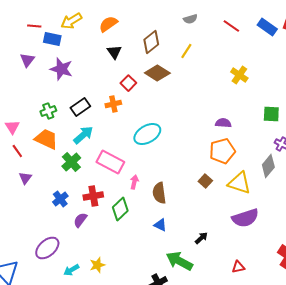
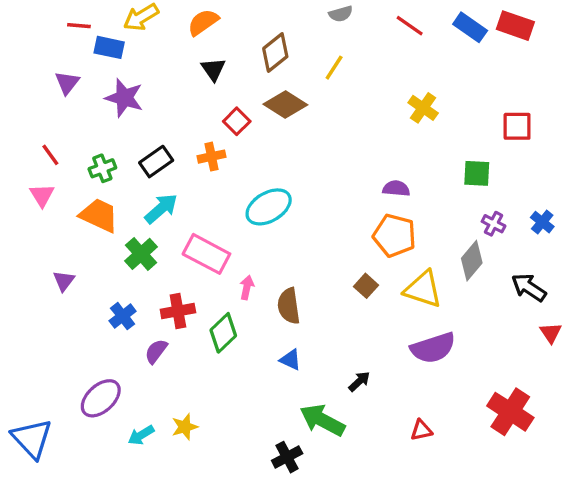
red line: (17, 151) -> (50, 155), moved
orange pentagon: (222, 151) -> (394, 235), turned 30

